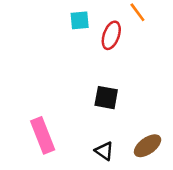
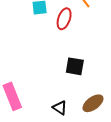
black square: (106, 98) -> (75, 66), moved

